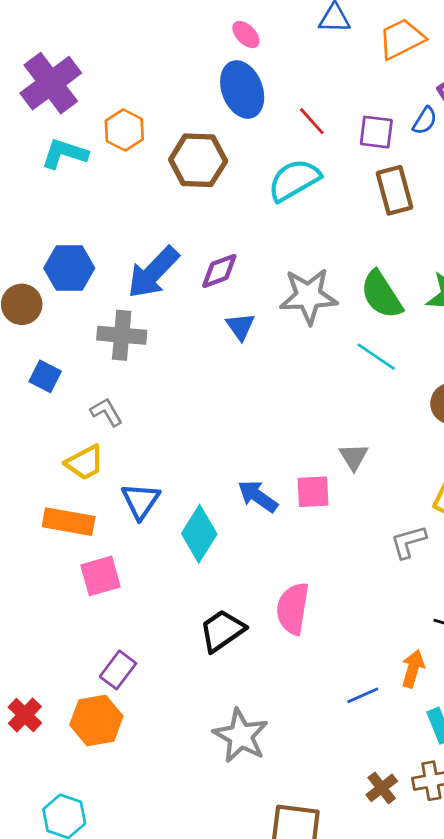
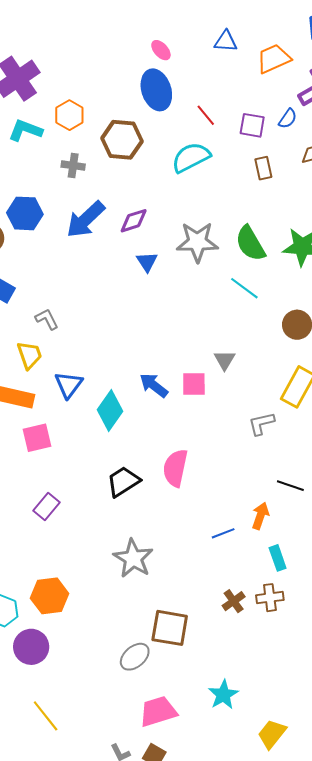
brown rectangle: (395, 190) -> (263, 168), size x0.7
gray cross: (122, 335) -> (73, 166), moved, size x0.7
yellow trapezoid: (85, 463) -> (29, 355), turned -84
orange hexagon: (96, 720) -> (50, 596), moved

